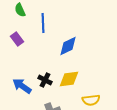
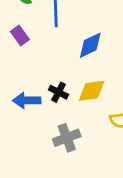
blue arrow: (22, 86) -> (27, 100), turned -36

